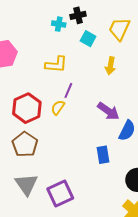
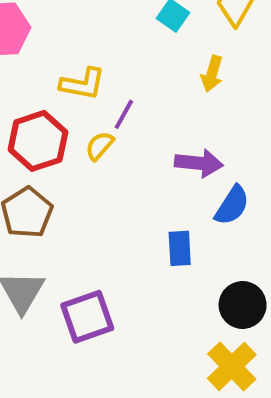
yellow L-shape: (56, 64) -> (83, 84), moved
purple arrow: (108, 111) -> (199, 163), turned -35

